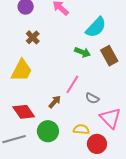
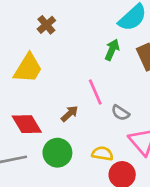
green arrow: (83, 52) -> (112, 50), turned -91
pink line: (72, 84) -> (95, 92), turned -60

